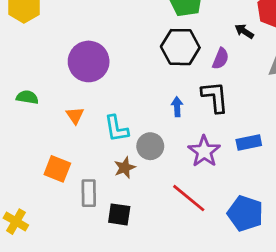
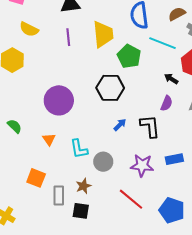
black hexagon: (180, 47) -> (110, 88), moved
purple semicircle: (221, 59) -> (167, 103), moved
green semicircle: (27, 97) -> (15, 126), turned 35
blue arrow: (177, 107) -> (120, 125), moved, turned 48
purple star: (204, 151) -> (142, 165), turned -30
brown star: (125, 168) -> (83, 186), moved

